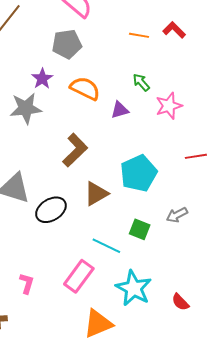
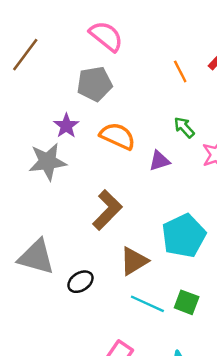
orange line: (139, 35) -> (180, 71), turned 54
black ellipse: (51, 210) -> (80, 282), size x0.7
cyan line: (106, 246) -> (147, 304), moved

